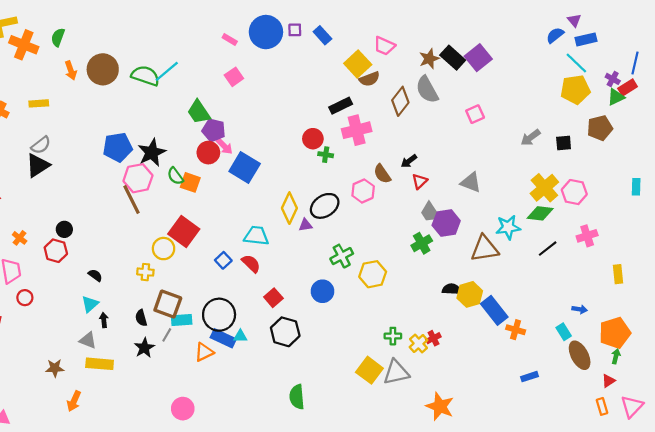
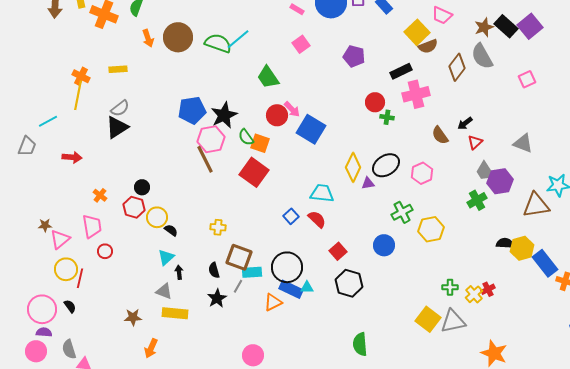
purple pentagon: (214, 130) -> (354, 56), moved
pink hexagon: (363, 191) -> (422, 173), moved
red square: (184, 232) -> (254, 172), moved
yellow circle: (164, 249) -> (157, 217), moved

